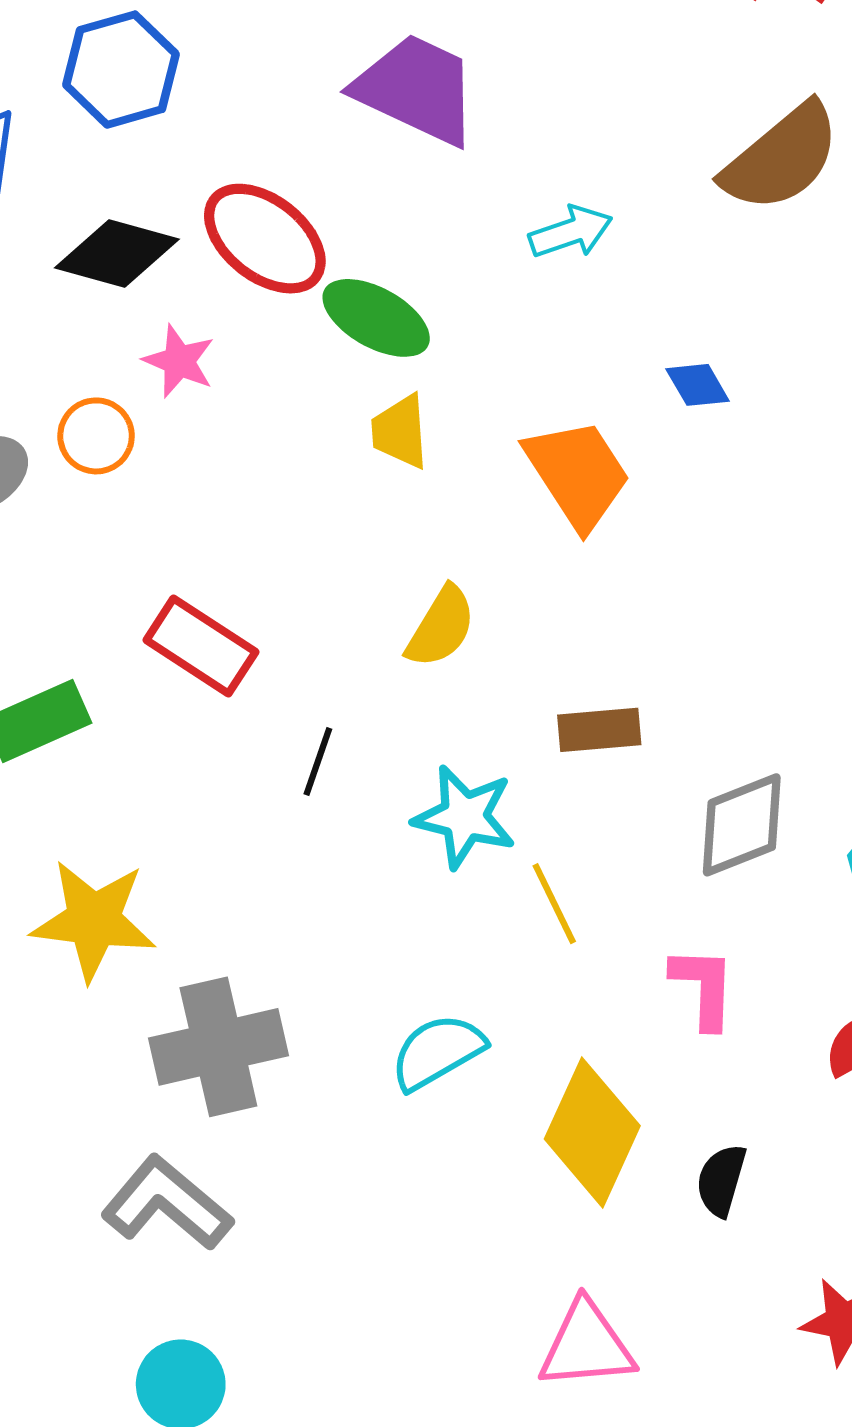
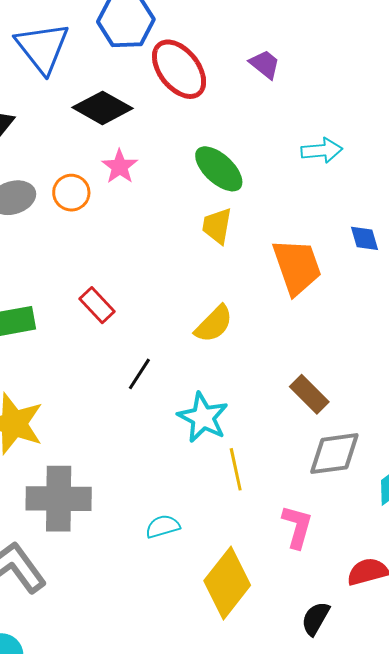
purple trapezoid: (416, 89) -> (265, 64), size x0.5
red ellipse: (265, 239) -> (179, 69), moved
red rectangle: (201, 646) -> (97, 305), size x0.7
brown rectangle: (599, 730) -> (309, 394), moved, turned 36
cyan semicircle: (437, 1052) -> (163, 526), size x0.7
black semicircle: (721, 1180) -> (316, 619), moved

